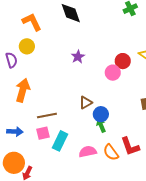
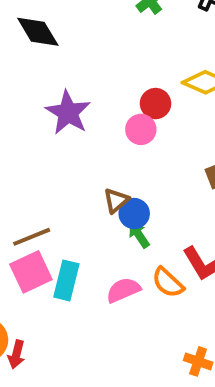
purple star: (78, 57) -> (68, 113), size x1.6
brown triangle: (86, 103) -> (116, 201), moved
pink square: (43, 133) -> (31, 272), size x1.5

